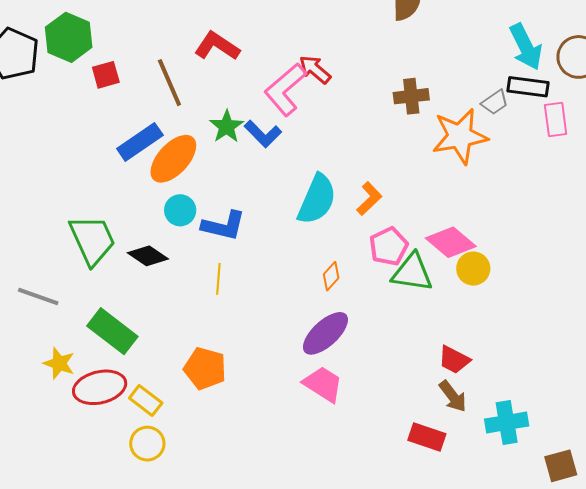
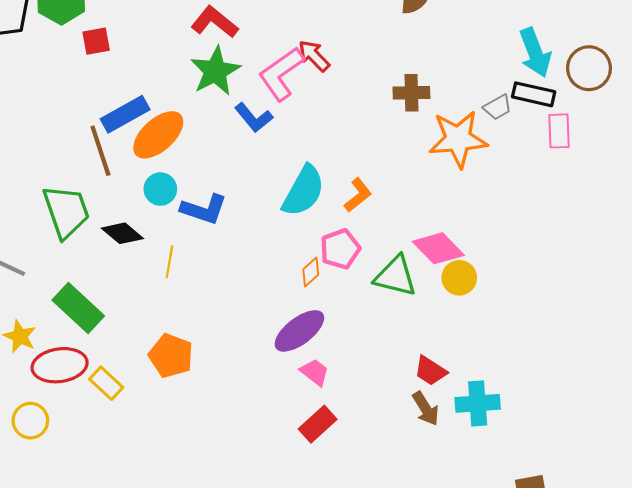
brown line: (169, 83) -> (100, 151), moved
green star: (227, 127) -> (215, 71), moved, size x1.4
pink pentagon: (389, 246) -> (340, 249), moved
yellow line: (218, 279) -> (169, 262), moved
pink trapezoid: (323, 384) -> (315, 372), moved, size x0.7
cyan cross: (507, 422) -> (478, 403), moved
red rectangle: (427, 437) -> (318, 424), moved, turned -66
yellow circle: (147, 444) -> (30, 421), moved

